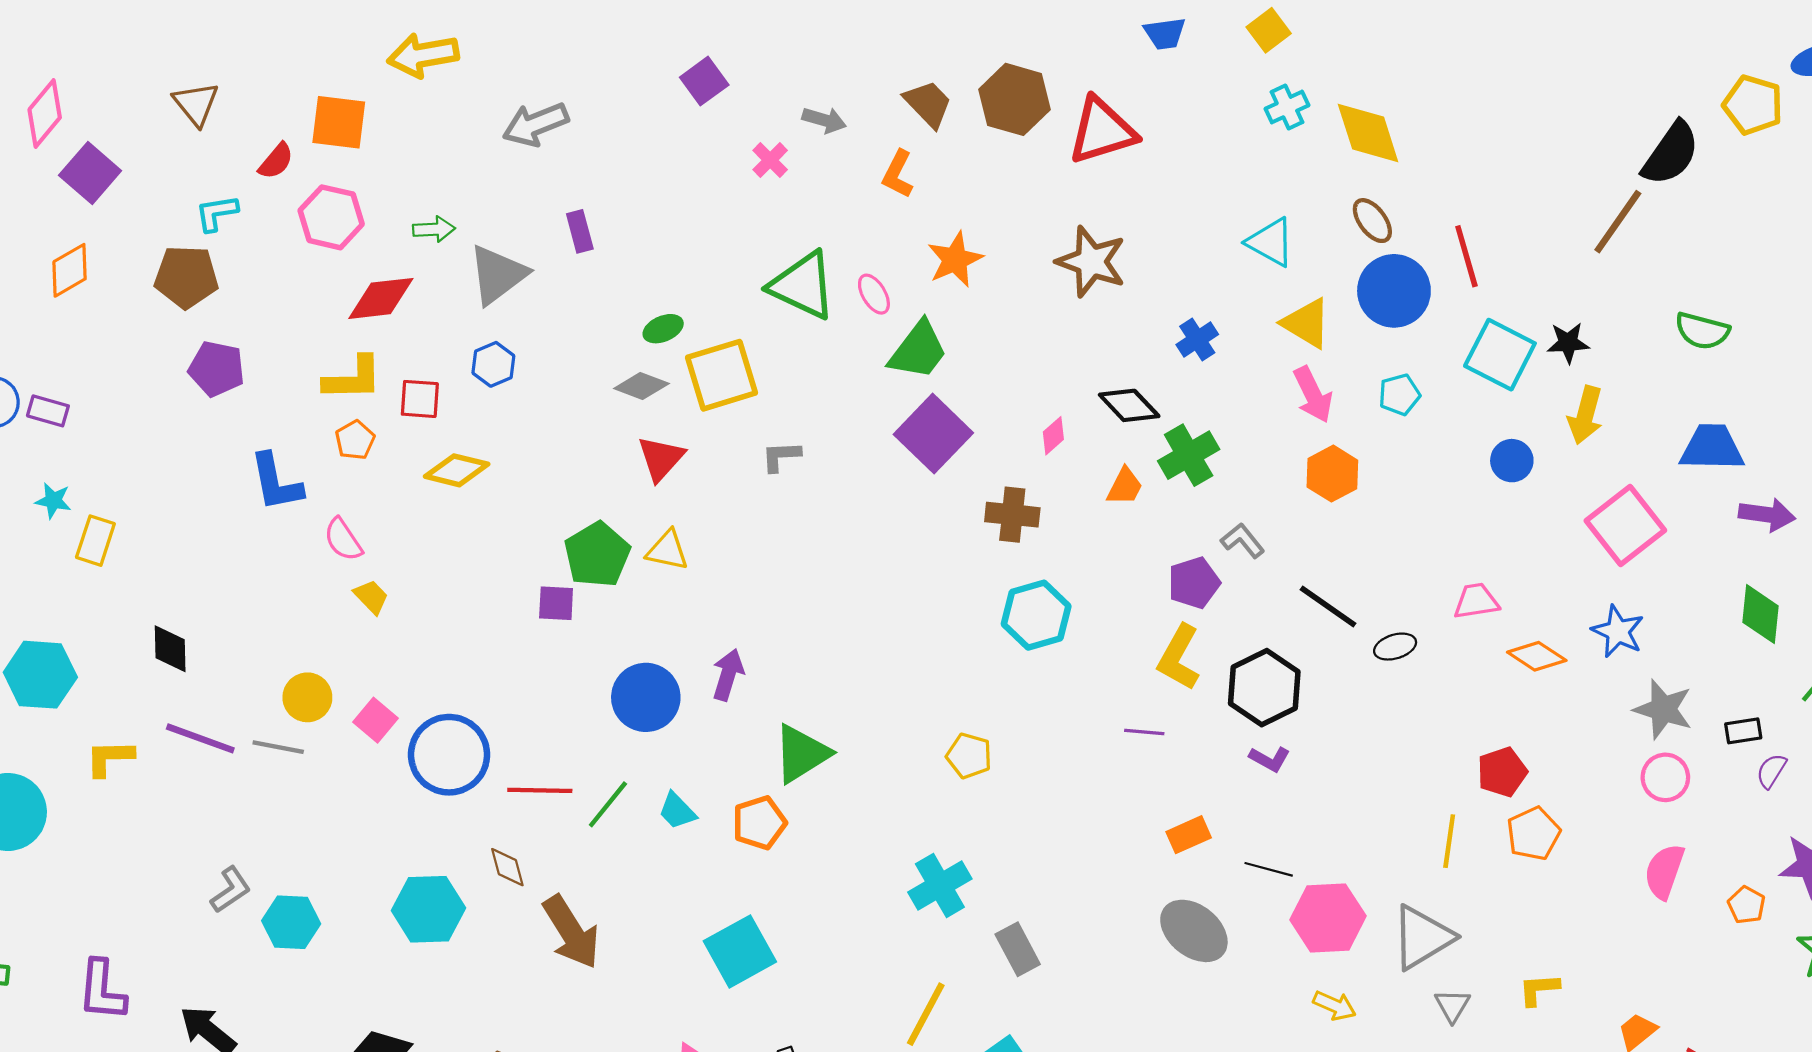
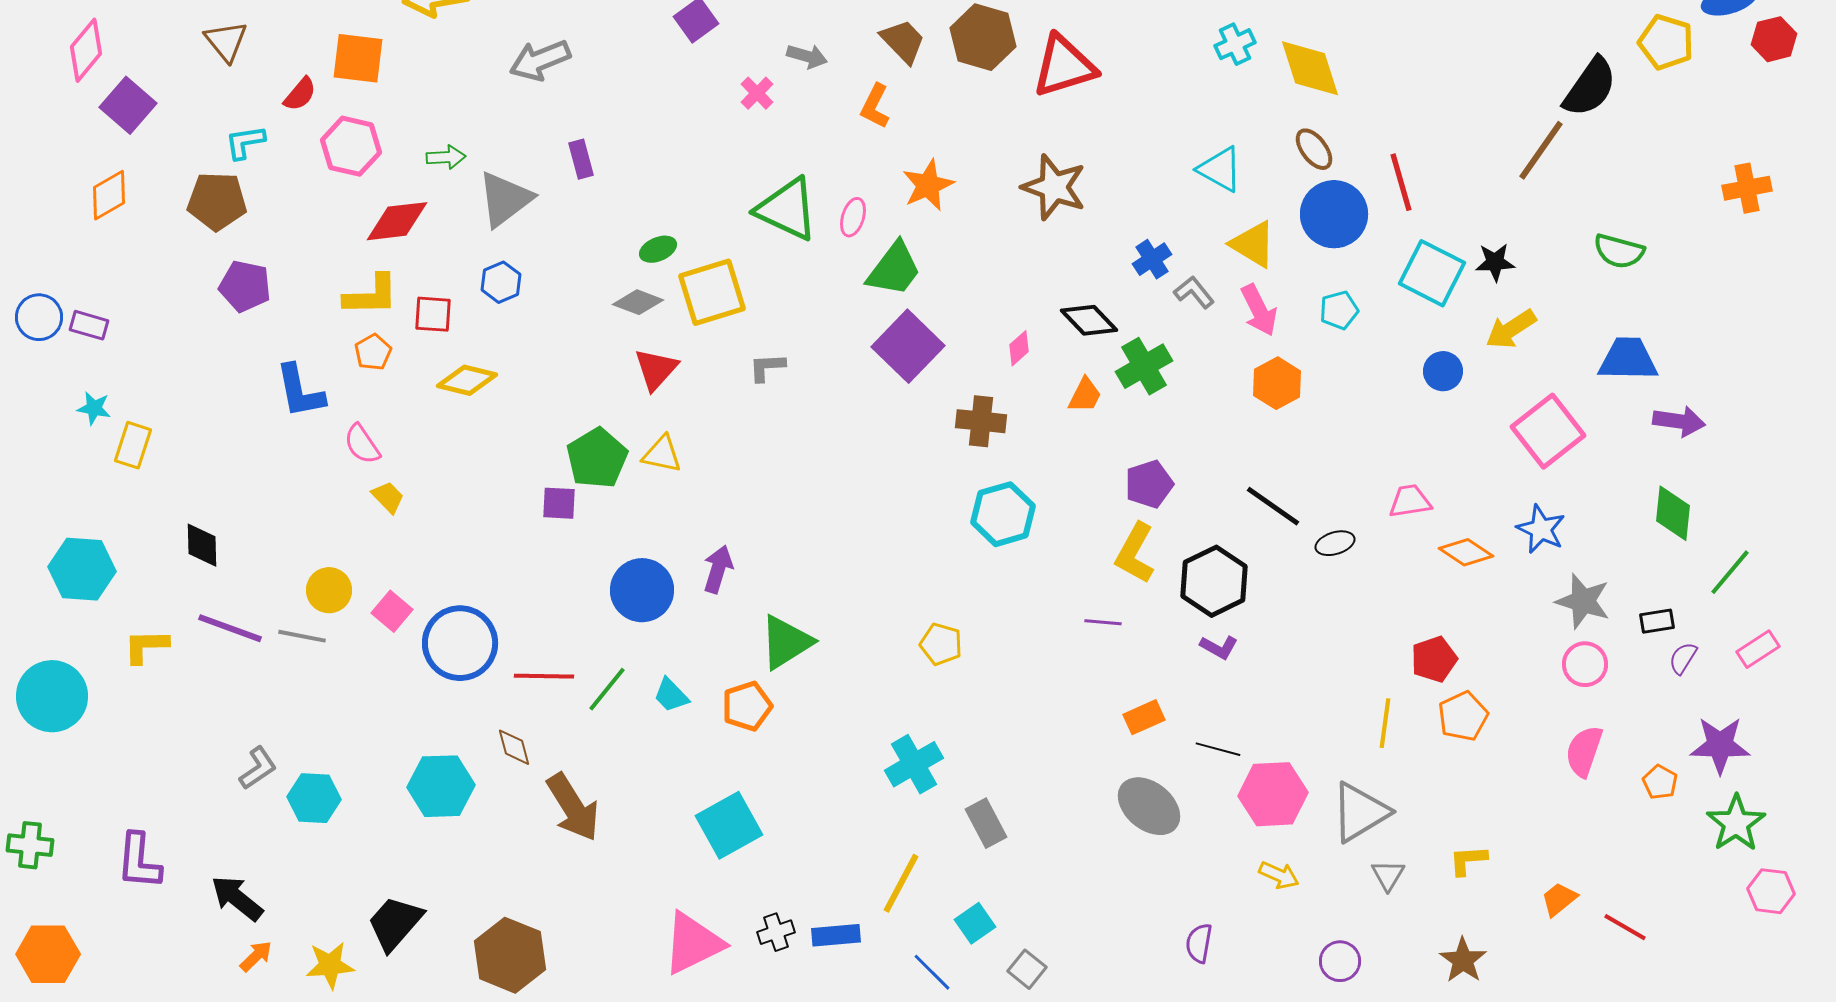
pink ellipse: (874, 294) -> (853, 217), turned 48
yellow arrow: (1585, 415) -> (1511, 329), turned 42
gray L-shape: (1243, 541) -> (1194, 292), moved

